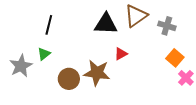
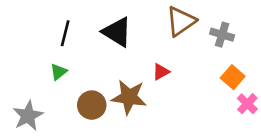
black triangle: (106, 24) -> (117, 32), moved, turned 30
gray star: (21, 66) -> (28, 116), moved

